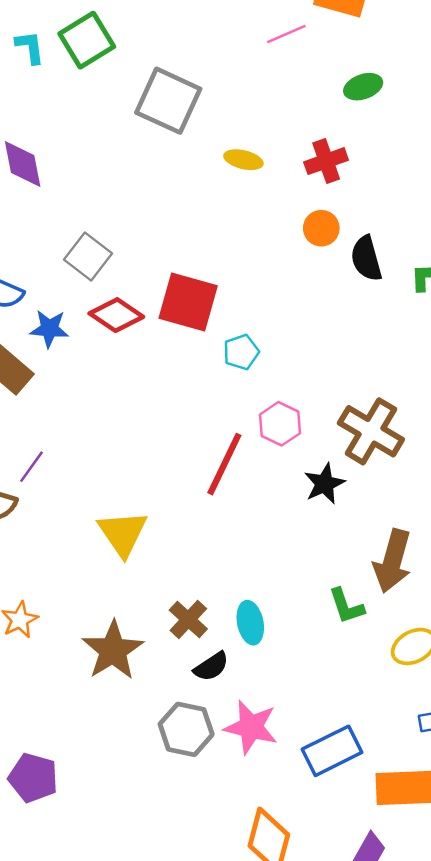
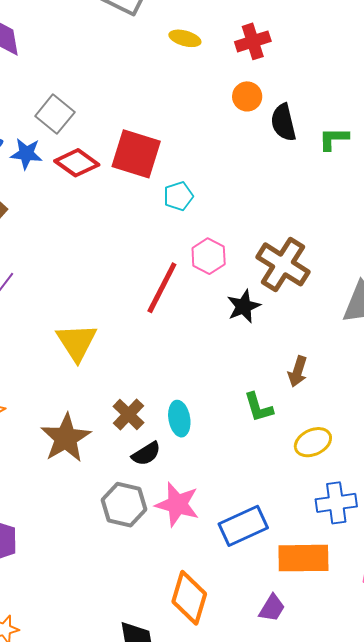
blue star: (49, 329) -> (26, 154), moved
brown arrow: (393, 561) -> (298, 371), size x0.6

